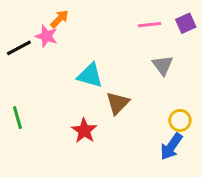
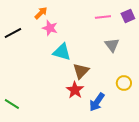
pink star: (46, 36) -> (50, 28), moved
green line: (17, 118) -> (12, 104), moved, turned -42
red star: (84, 131) -> (75, 90), moved
blue arrow: (171, 147) -> (97, 102), moved

